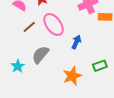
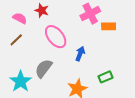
brown line: (29, 27) -> (16, 40), moved
cyan star: (18, 66) -> (21, 81), size x1.5

